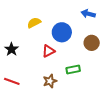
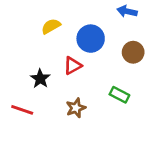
black star: (11, 49) -> (40, 79), moved
green rectangle: (73, 69) -> (119, 95), moved, turned 40

